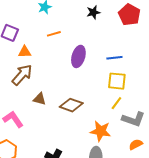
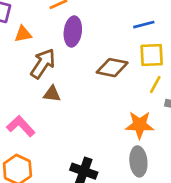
purple ellipse: (78, 56) -> (73, 32), moved
brown arrow: (22, 75) -> (43, 64), moved
brown diamond: (71, 105) -> (112, 68), moved

